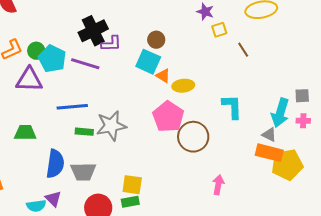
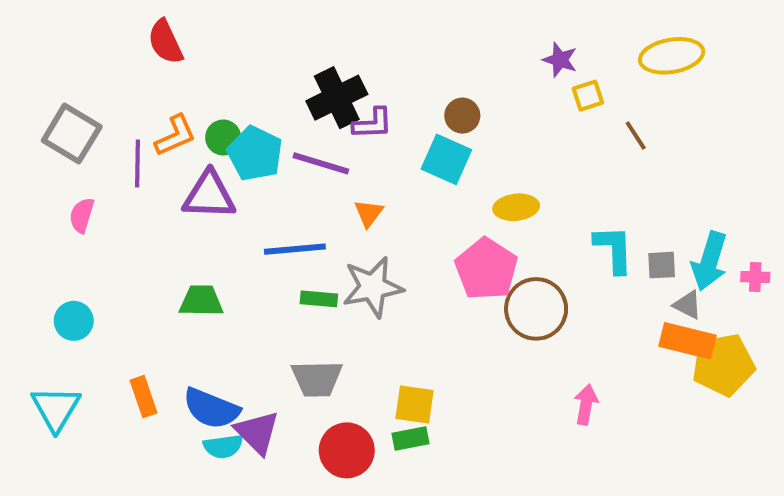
orange triangle: (163, 76) -> (369, 213), moved, turned 35
gray square: (302, 96) -> (662, 265), moved
blue semicircle: (55, 164) -> (211, 409), moved, turned 104
purple triangle: (53, 199) -> (257, 432), size x1.4

